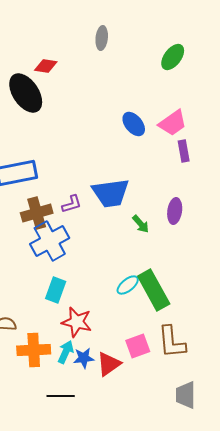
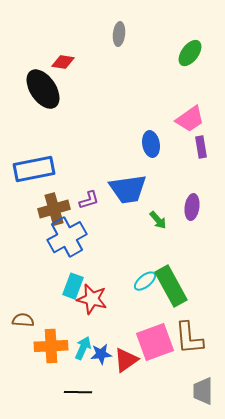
blue ellipse: (134, 124) -> (151, 144), moved, turned 30
red star: (77, 322) -> (92, 299), moved
pink square: (138, 346) -> (155, 342), size x1.5

